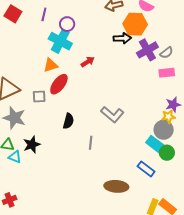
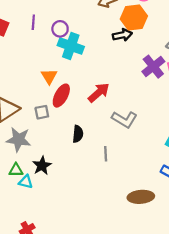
cyan cross: (60, 41) -> (71, 46), moved
purple cross: (147, 50) -> (153, 67), moved
red arrow: (88, 62) -> (99, 93), moved, size x1.5
orange triangle: (51, 65) -> (49, 76), turned -35

